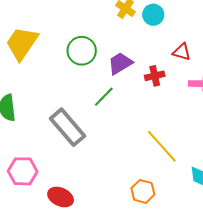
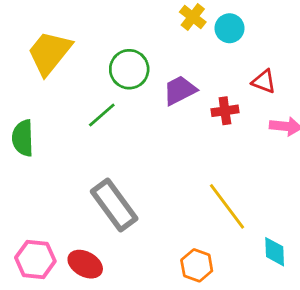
green line: (104, 97) -> (102, 115), moved
gray rectangle: (67, 127) -> (114, 205), moved
pink hexagon: (23, 171) -> (35, 259), moved

